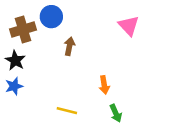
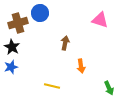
pink triangle: (129, 26) -> (100, 20), turned -30
brown arrow: (69, 46) -> (65, 43), moved
green arrow: (116, 113) -> (109, 88), moved

